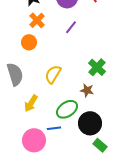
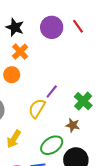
purple line: (71, 27) -> (52, 92), moved

